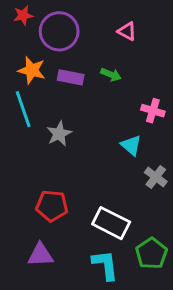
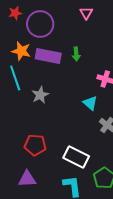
pink triangle: (127, 31) -> (86, 13), moved, turned 32
green arrow: (111, 75) -> (76, 54), turned 64
purple rectangle: (71, 77) -> (48, 56), size x1.4

